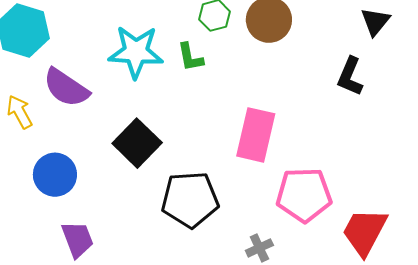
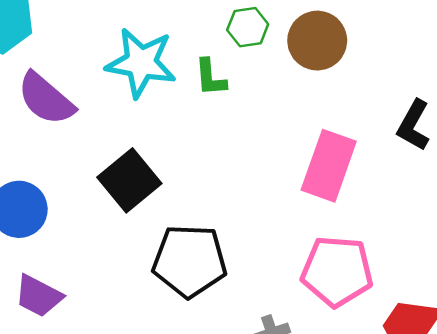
pink rectangle: (256, 135) -> (329, 166), moved
purple trapezoid: (77, 239) -> (39, 296), turned 132

